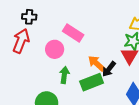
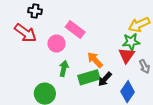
red arrow: (21, 41) -> (25, 33), turned 100
black arrow: (109, 69) -> (105, 79), moved

